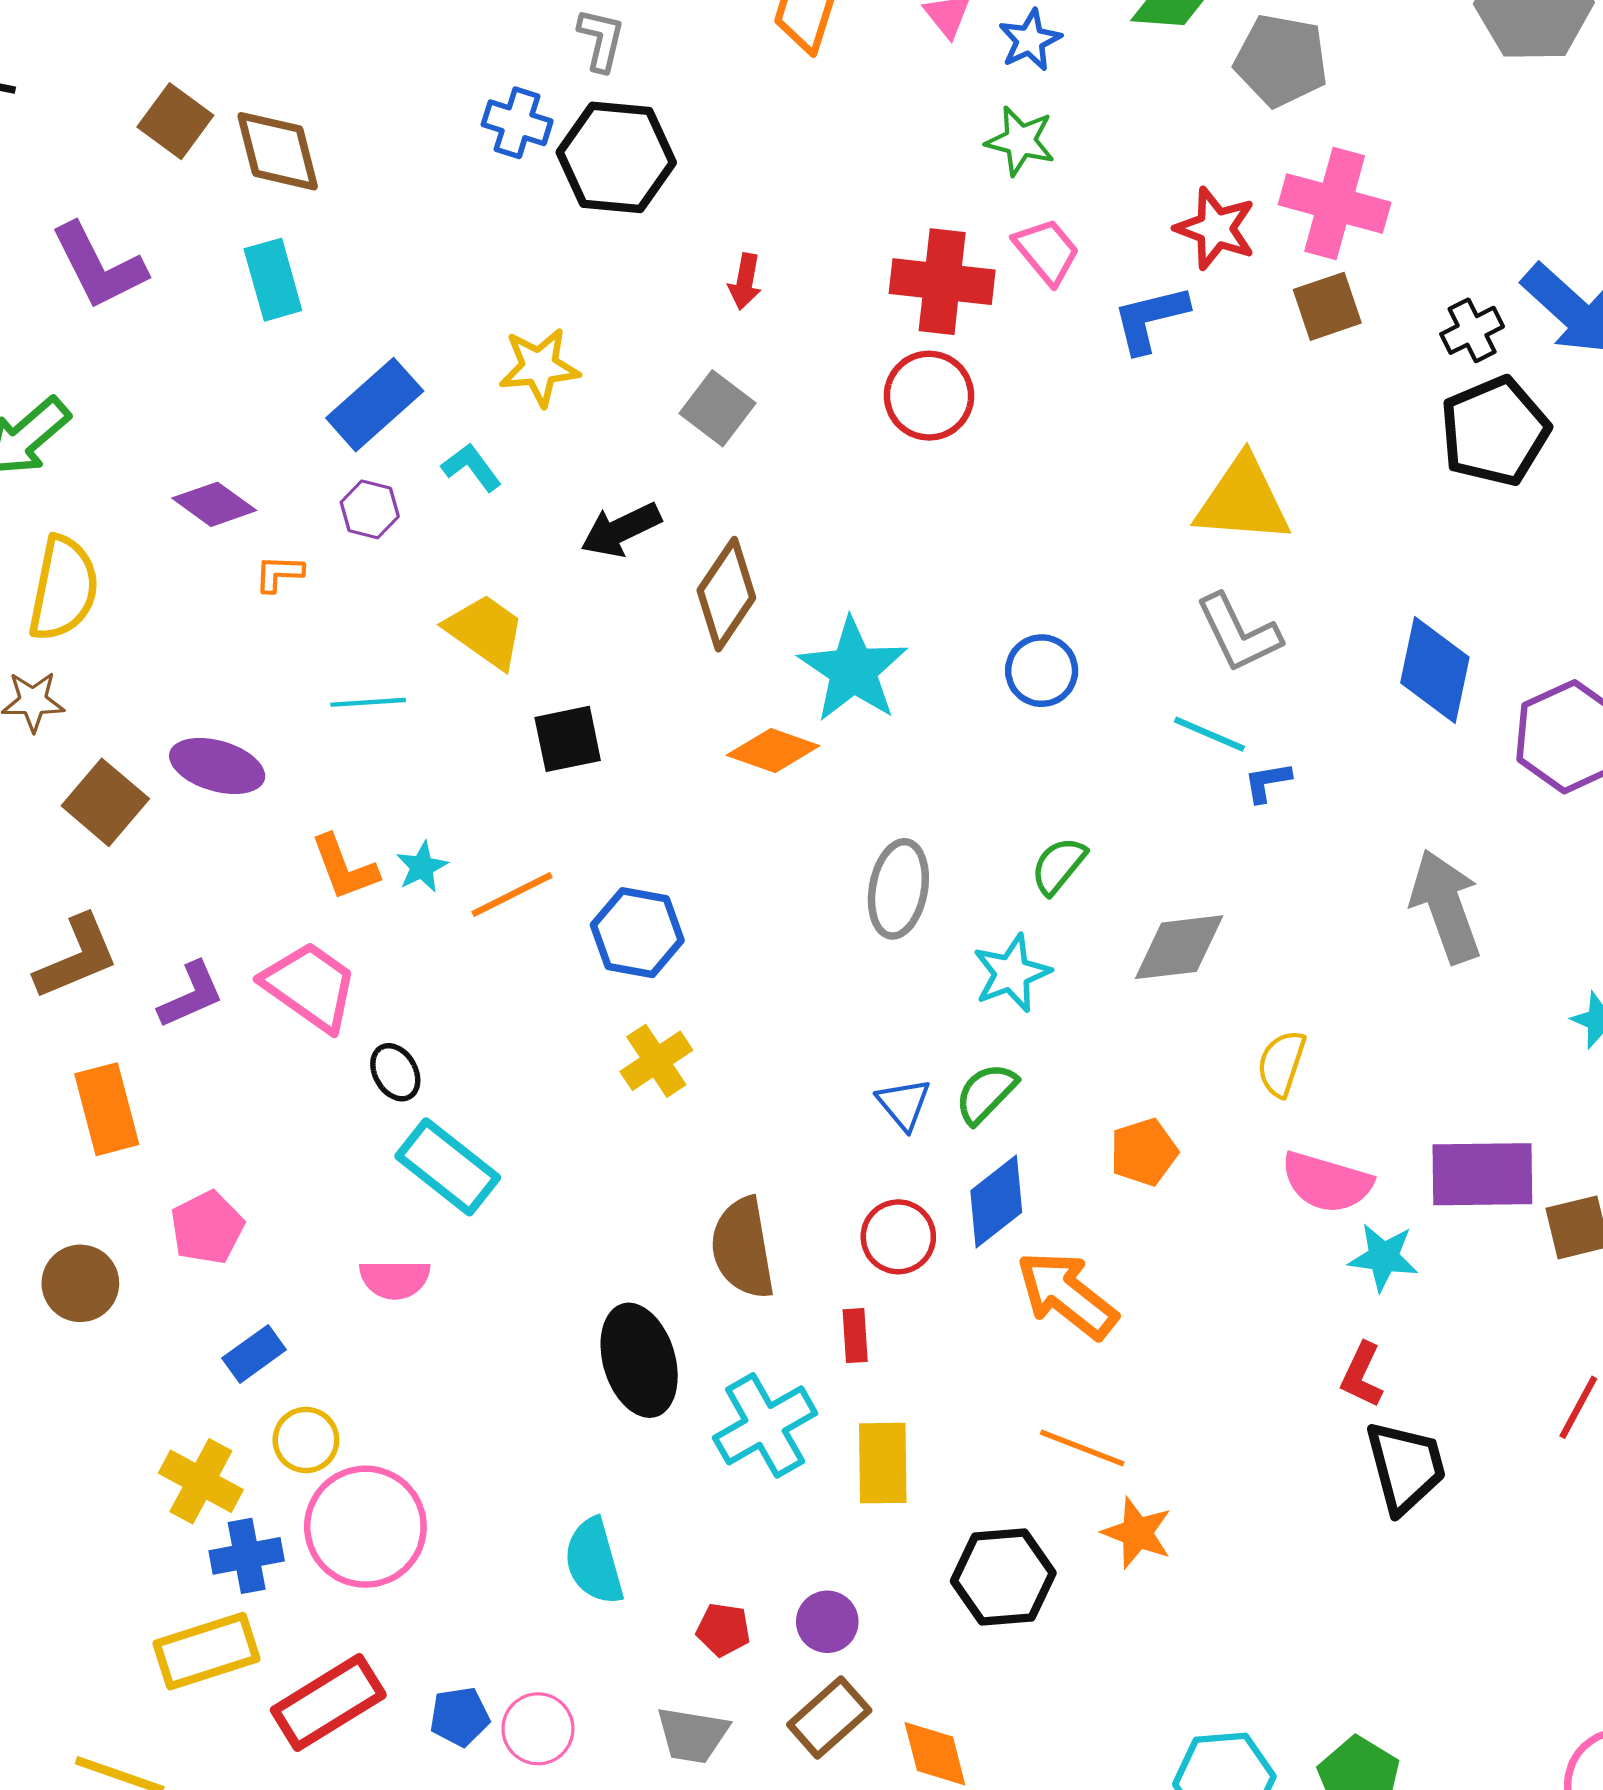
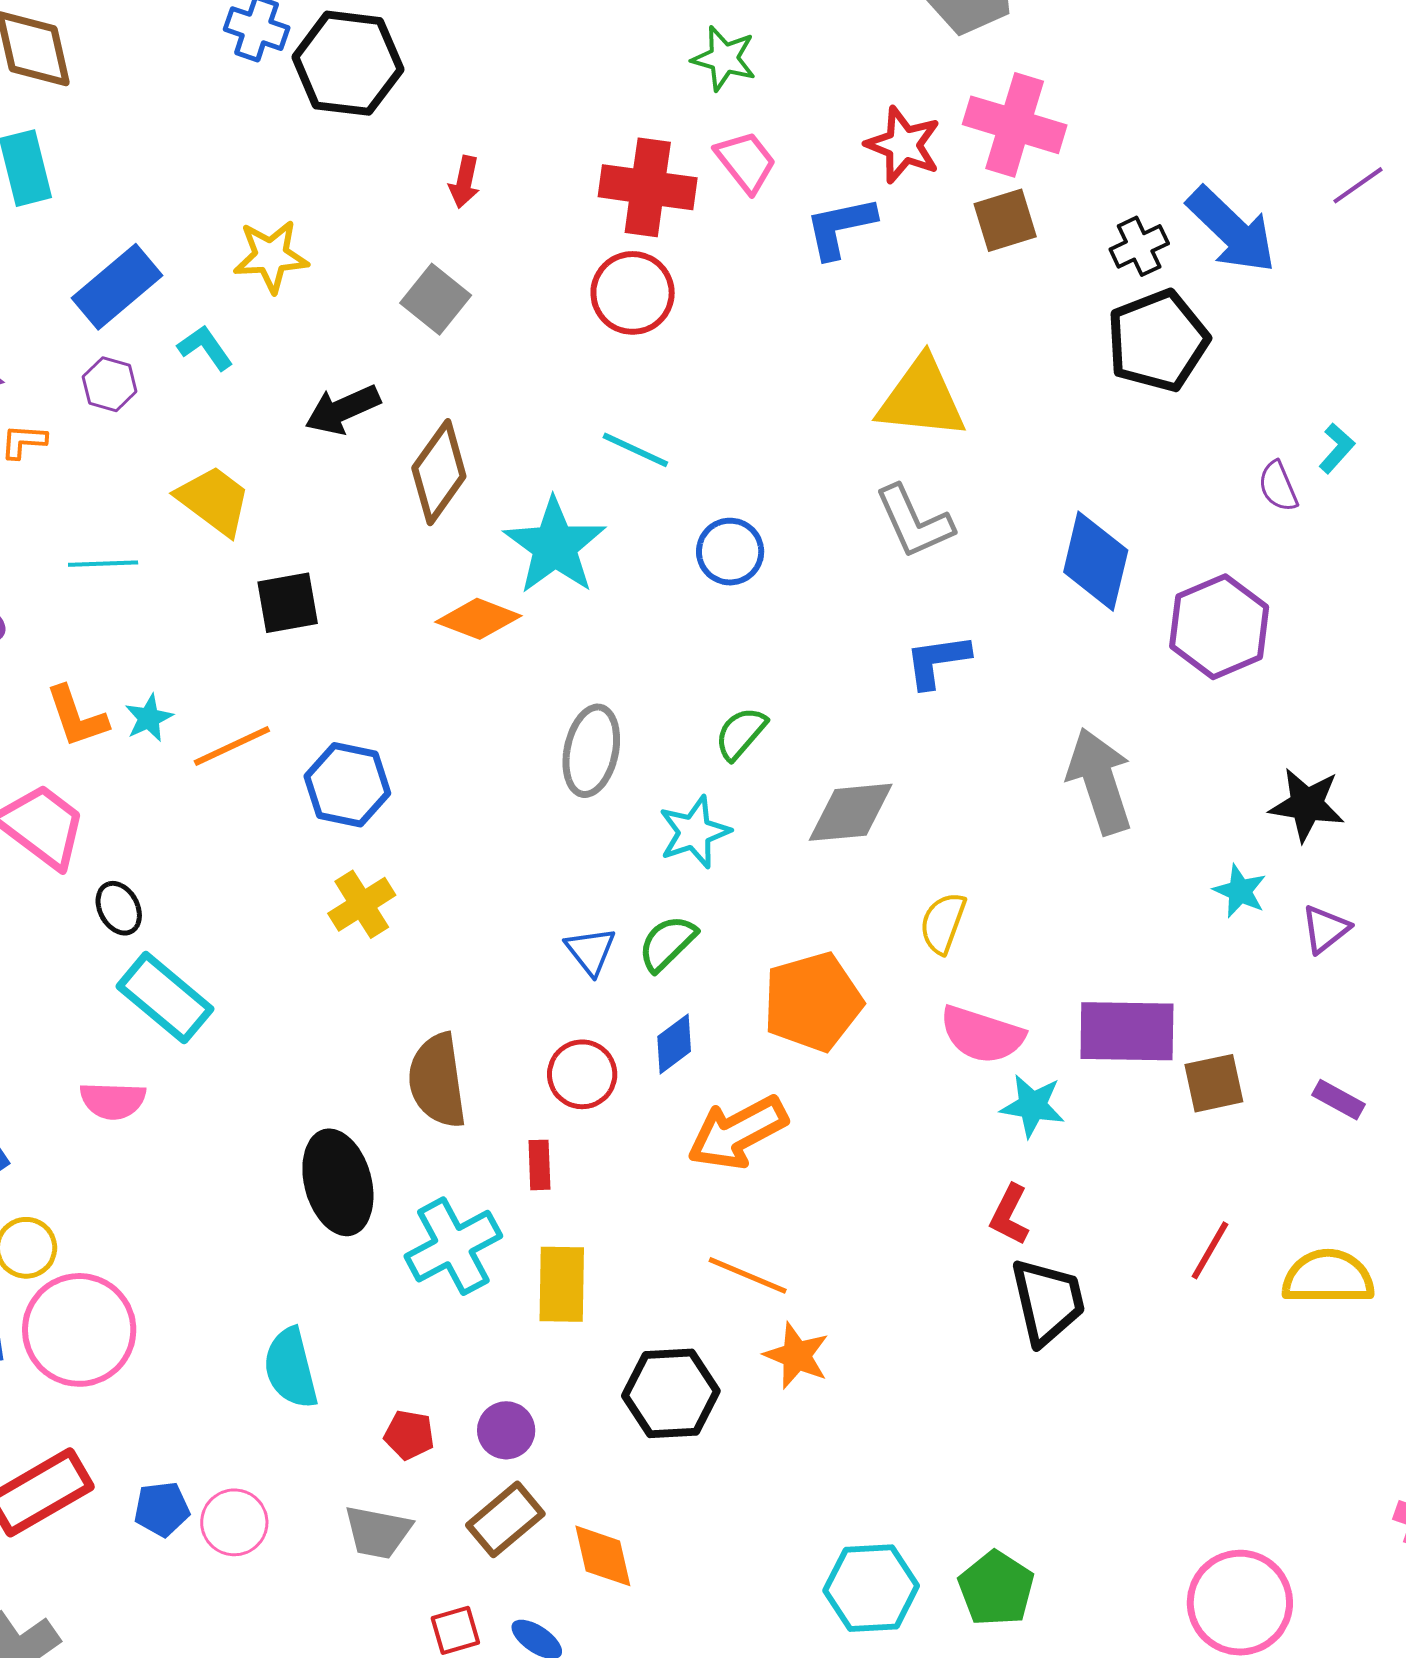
cyan line: (1209, 734) -> (635, 450), moved
blue L-shape: (1267, 782) -> (937, 661), size x1.5
orange pentagon: (1144, 1152) -> (813, 1002), size x1.6
blue diamond: (996, 1201) -> (674, 1044), size x0.7
orange arrow: (1067, 1295) -> (737, 1133), turned -68

